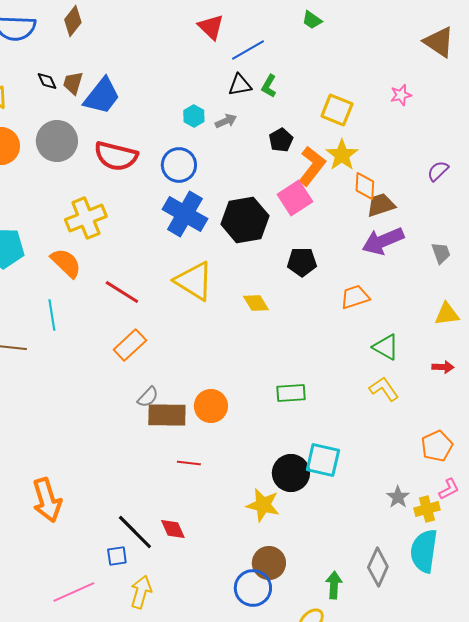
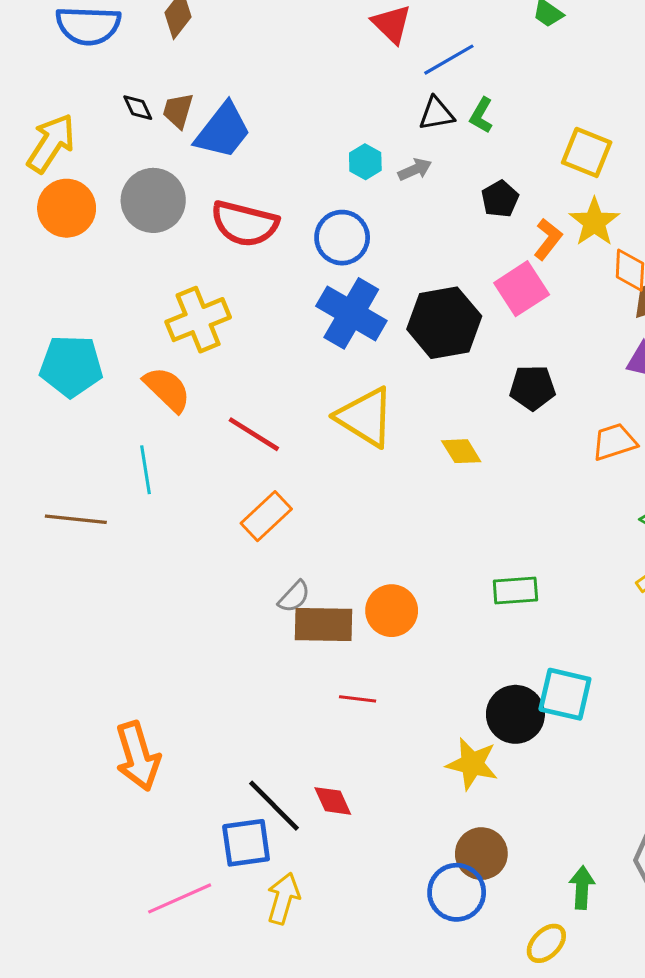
orange L-shape: (312, 166) -> (548, 239), size x0.7
blue square: (117, 556) -> (246, 843), size x1.6

